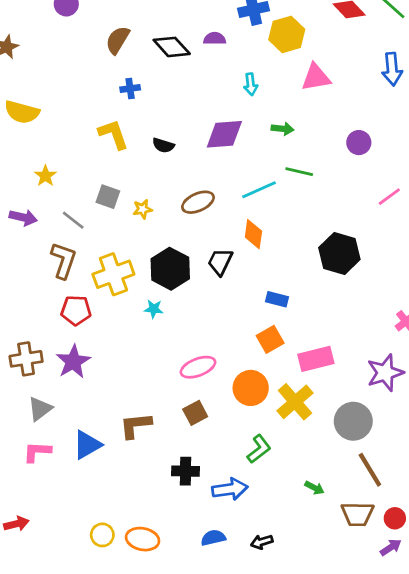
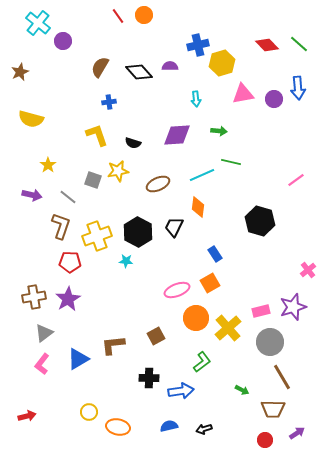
purple circle: (359, 143) -> (274, 99), moved
yellow star: (143, 209) -> (118, 171), moved, size x1.5
blue rectangle: (277, 299) -> (215, 254), turned 42
pink rectangle: (316, 359) -> (261, 311), moved, size x0.7
pink ellipse: (198, 367) -> (177, 290), moved
pink L-shape: (37, 452) -> (42, 364), turned -55
red circle: (395, 518) -> (265, 440), moved
yellow circle: (102, 535) -> (89, 412), moved

